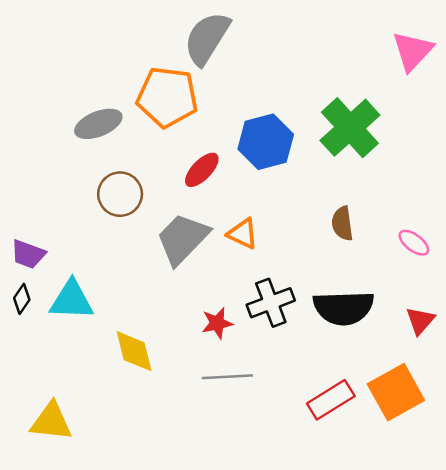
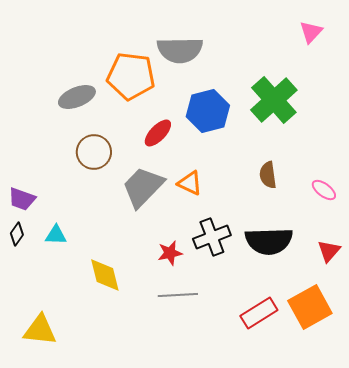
gray semicircle: (207, 38) -> (180, 50), moved, turned -123
pink triangle: (413, 51) -> (311, 32), moved, size x0.7
cyan triangle: (72, 300) -> (56, 235), size x0.6

